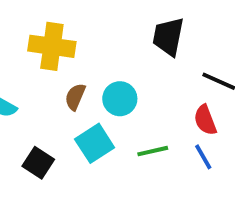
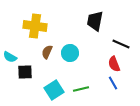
cyan square: (95, 143) -> (54, 90), moved
green line: (153, 151) -> (81, 89), moved
black square: (38, 163) -> (25, 72), moved, turned -35

